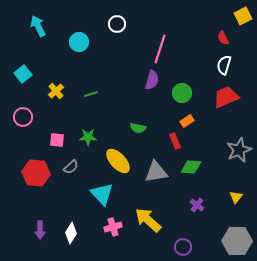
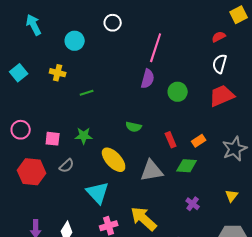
red semicircle: (223, 38) -> (219, 37), turned 88
yellow cross: (56, 91) -> (58, 73), moved, turned -35
pink circle: (23, 117) -> (21, 130), moved
orange rectangle: (187, 121) -> (199, 141), moved

